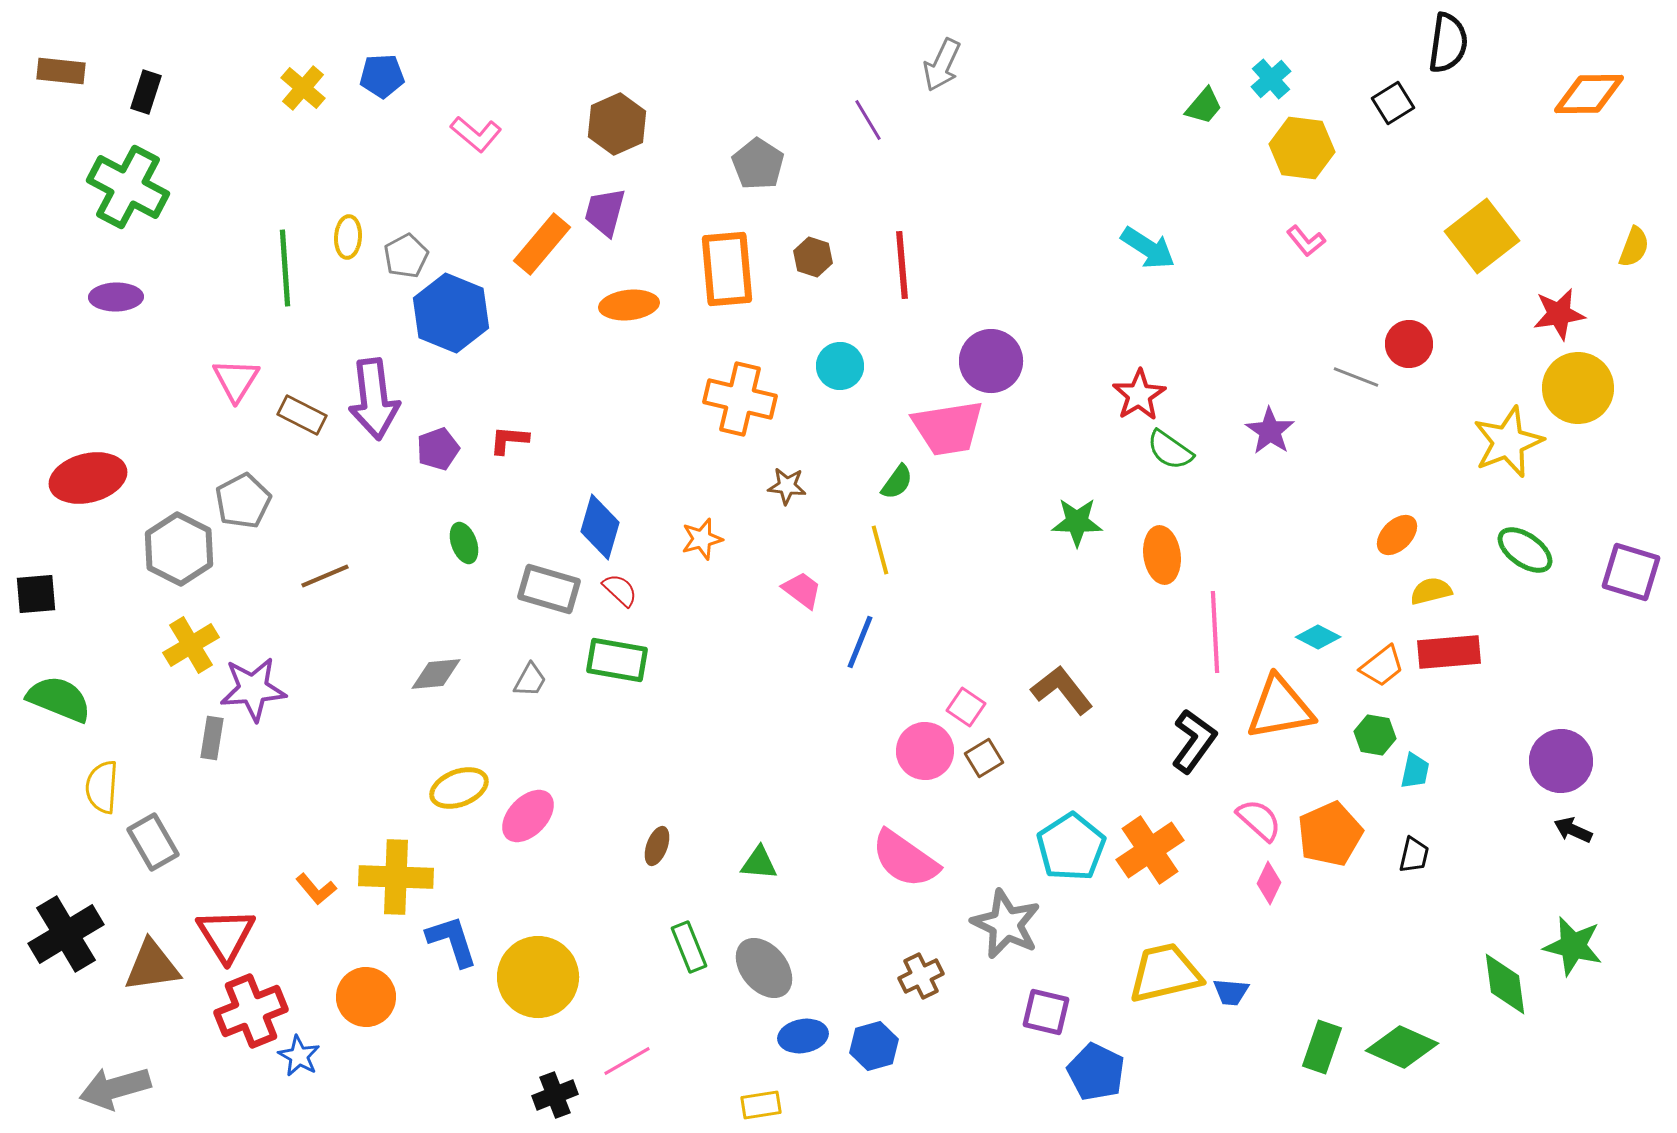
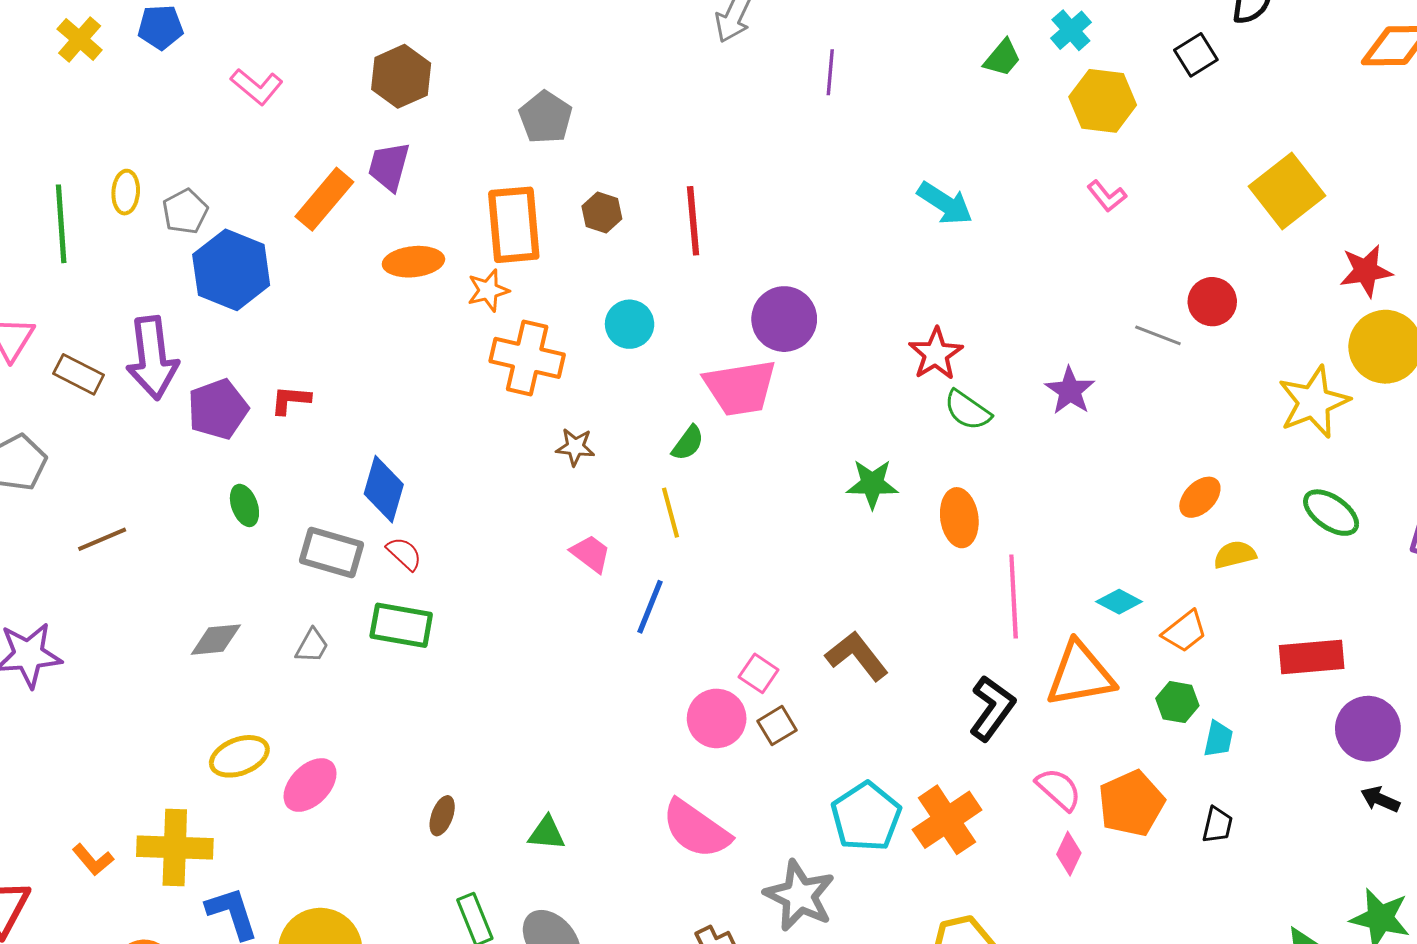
purple line: (868, 120) -> (830, 72), moved, turned 36
purple pentagon: (438, 449) -> (218, 409), size x1.4
orange star: (702, 539) -> (488, 290), moved
red rectangle: (1449, 652) -> (1312, 657), moved

